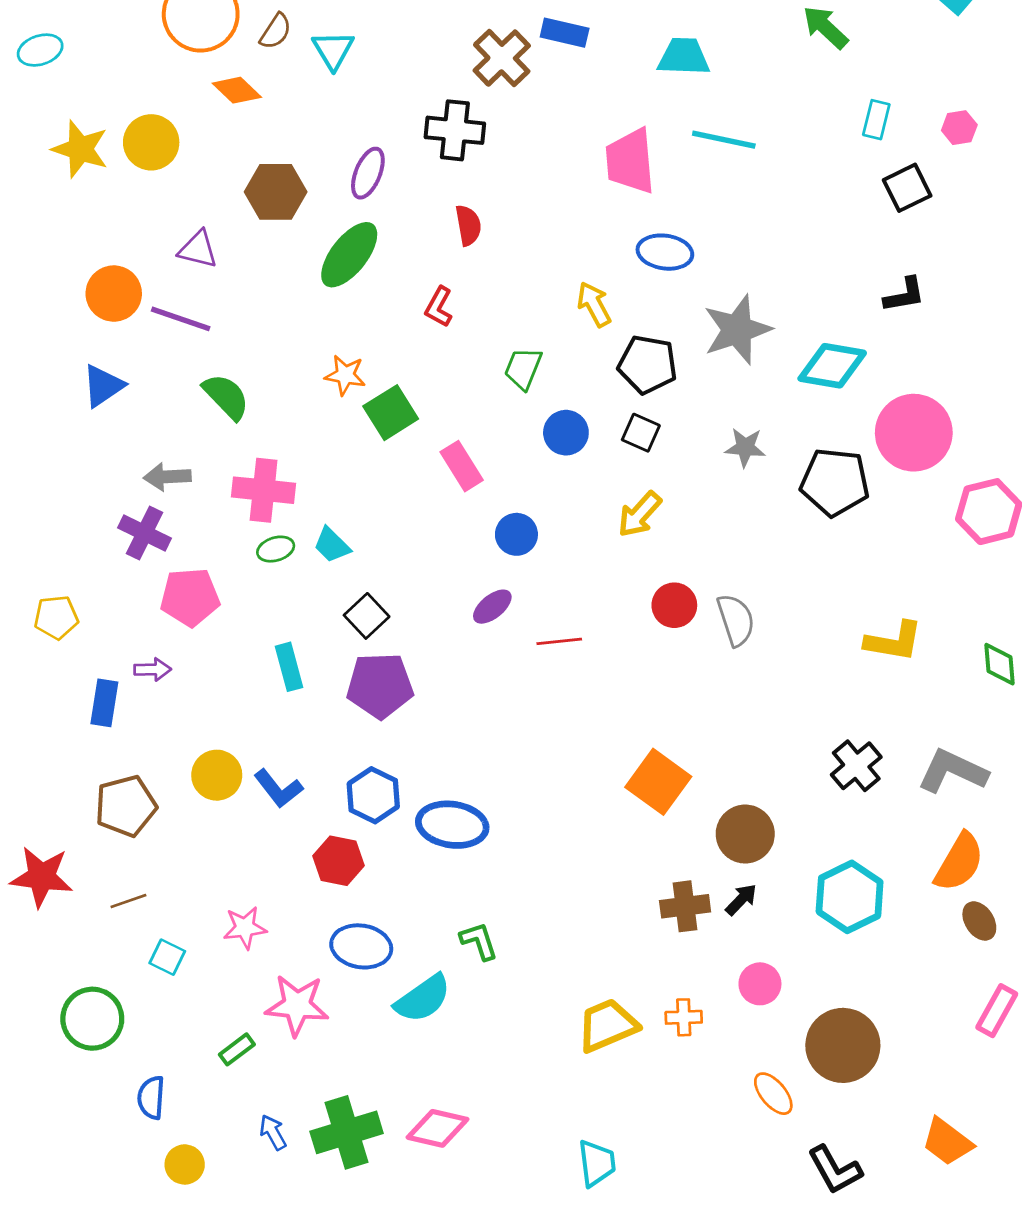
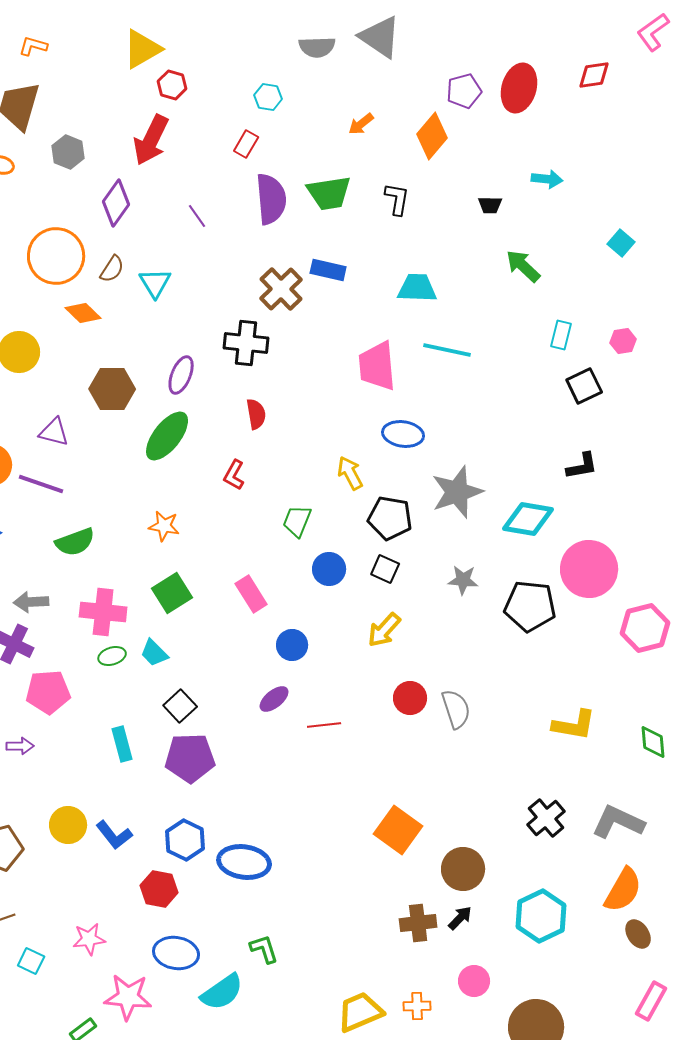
green semicircle: (226, 397) -> (75, 542), turned 114
green square: (391, 413) -> (172, 593), moved

